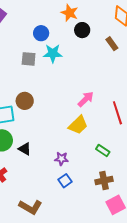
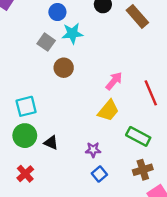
brown rectangle: (112, 44) -> (137, 16), size x1.5
gray square: (29, 59) -> (46, 42), turned 35
brown circle: (25, 101) -> (64, 68), moved
green rectangle: (103, 151) -> (138, 136), size x1.5

